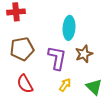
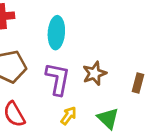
cyan ellipse: (69, 28) -> (56, 33), moved

